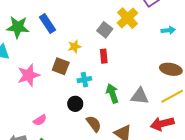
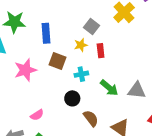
blue rectangle: (48, 24) -> (46, 33), moved, turned 30
gray square: (105, 30) -> (92, 27), moved
yellow star: (74, 47) -> (81, 45), moved
green arrow: (112, 93) -> (109, 88), turned 150

